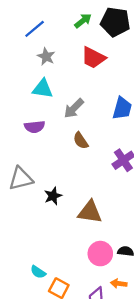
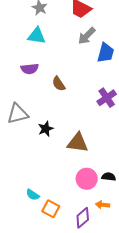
gray arrow: (74, 108) -> (87, 36), moved
brown semicircle: (81, 141) -> (59, 84), moved

